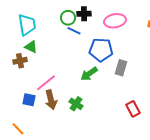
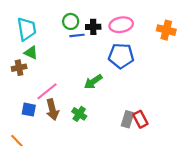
black cross: (84, 14) -> (93, 27), moved
blue line: (74, 31) -> (77, 35), turned -32
blue pentagon: (101, 50) -> (121, 56), moved
gray rectangle: (121, 68) -> (128, 119), moved

